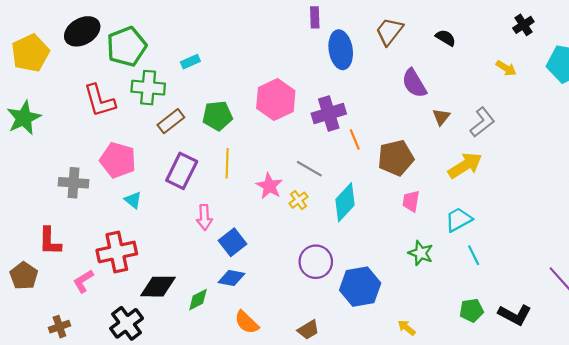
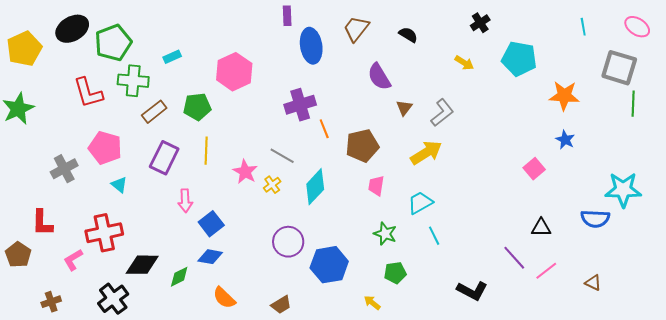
pink hexagon: (276, 99) -> (234, 72), moved
gray cross: (74, 183) -> (64, 169), turned -32
green pentagon: (472, 310) -> (395, 273), moved

